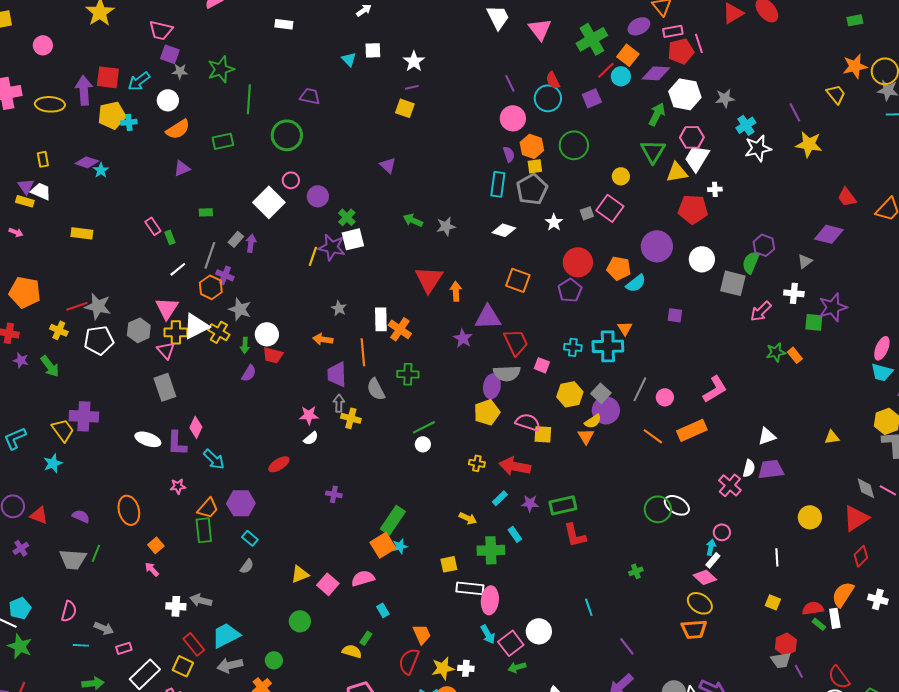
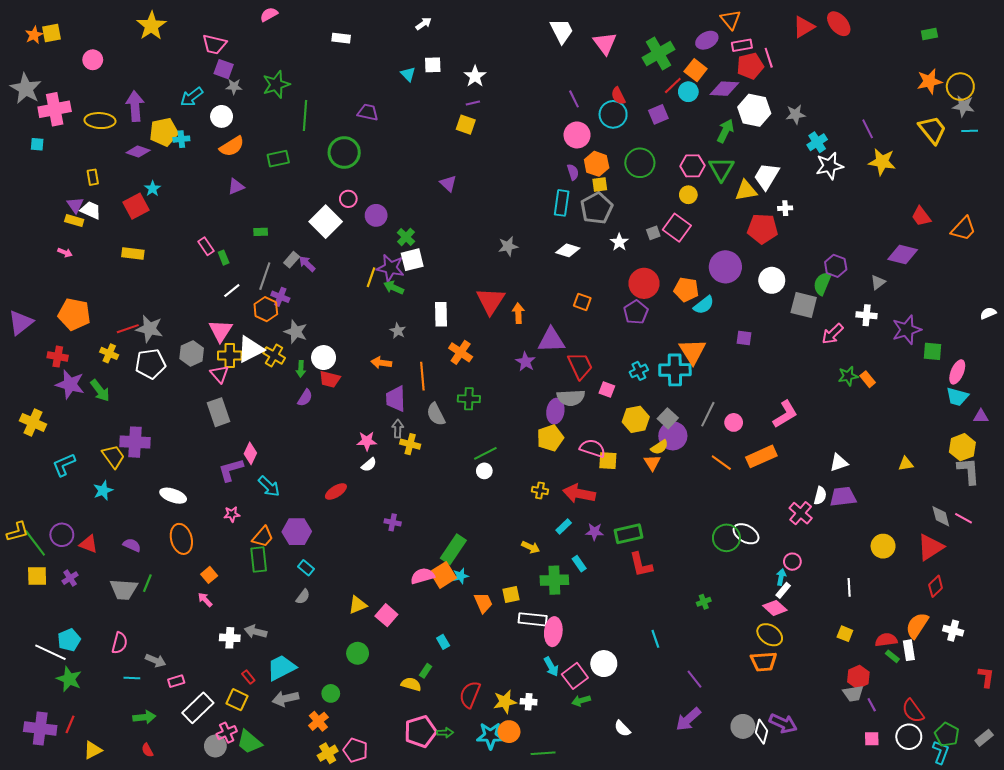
red square: (108, 77) -> (136, 206), moved, turned -35
yellow trapezoid: (836, 94) -> (933, 130), moved, size x1.4
pink hexagon: (692, 137) -> (692, 166), moved
purple diamond: (87, 162) -> (138, 151), moved
green arrow: (413, 220) -> (394, 287), moved
purple arrow: (251, 243) -> (307, 264), turned -54
orange square: (518, 280) -> (582, 302), size x0.7
white rectangle: (381, 319) -> (441, 314), moved
green square: (814, 322) -> (933, 351), moved
orange triangle: (625, 328) -> (692, 351), size x1.8
cyan cross: (573, 347) -> (639, 371), turned -30
purple star: (21, 360) -> (70, 384), size x1.8
white ellipse: (148, 439) -> (173, 496), moved
purple L-shape: (177, 443) -> (231, 470), turned 72
pink semicircle: (363, 578) -> (422, 576), moved
orange trapezoid: (422, 634) -> (483, 603), moved
red rectangle: (194, 644) -> (248, 677), size x0.6

